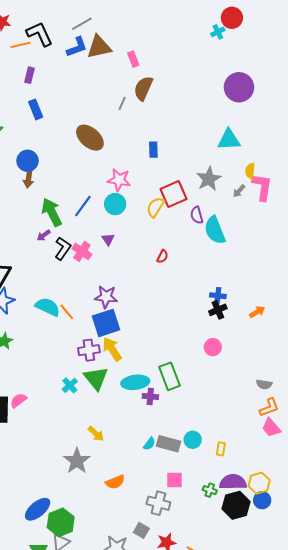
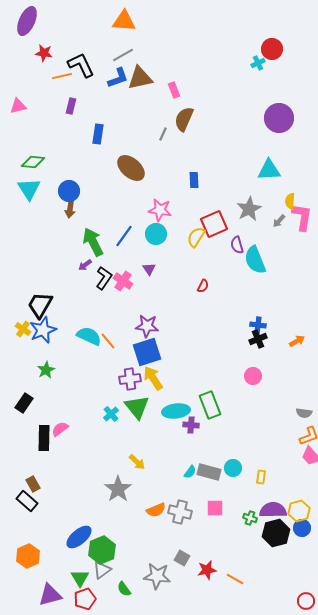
blue rectangle: (36, 109) -> (98, 134), moved, turned 30
gray cross: (158, 503) -> (180, 512), moved

